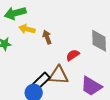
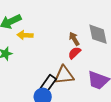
brown arrow: (47, 37) -> (74, 39), moved

